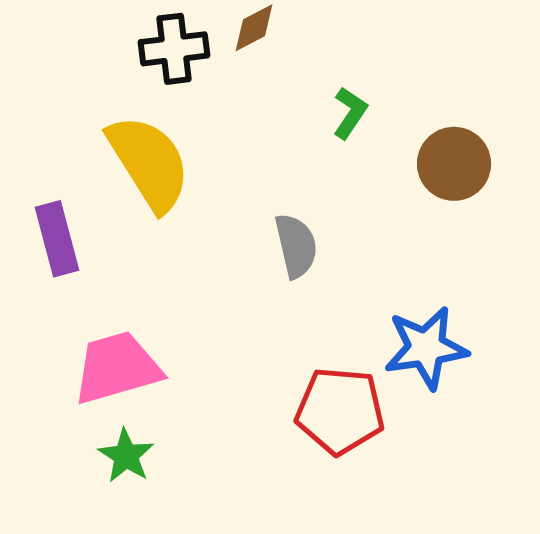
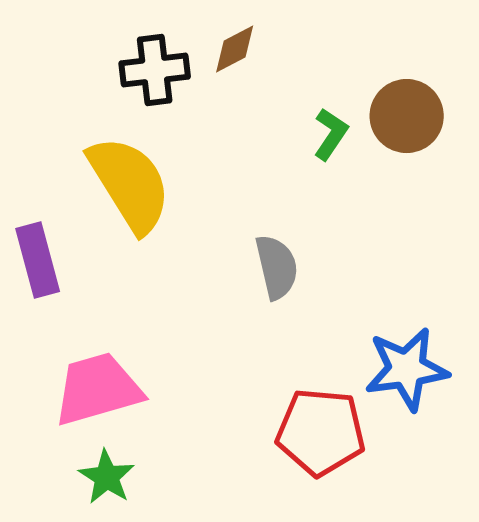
brown circle: (454, 164) -> (407, 116), moved

